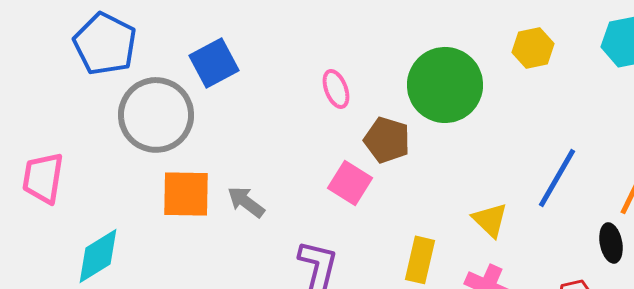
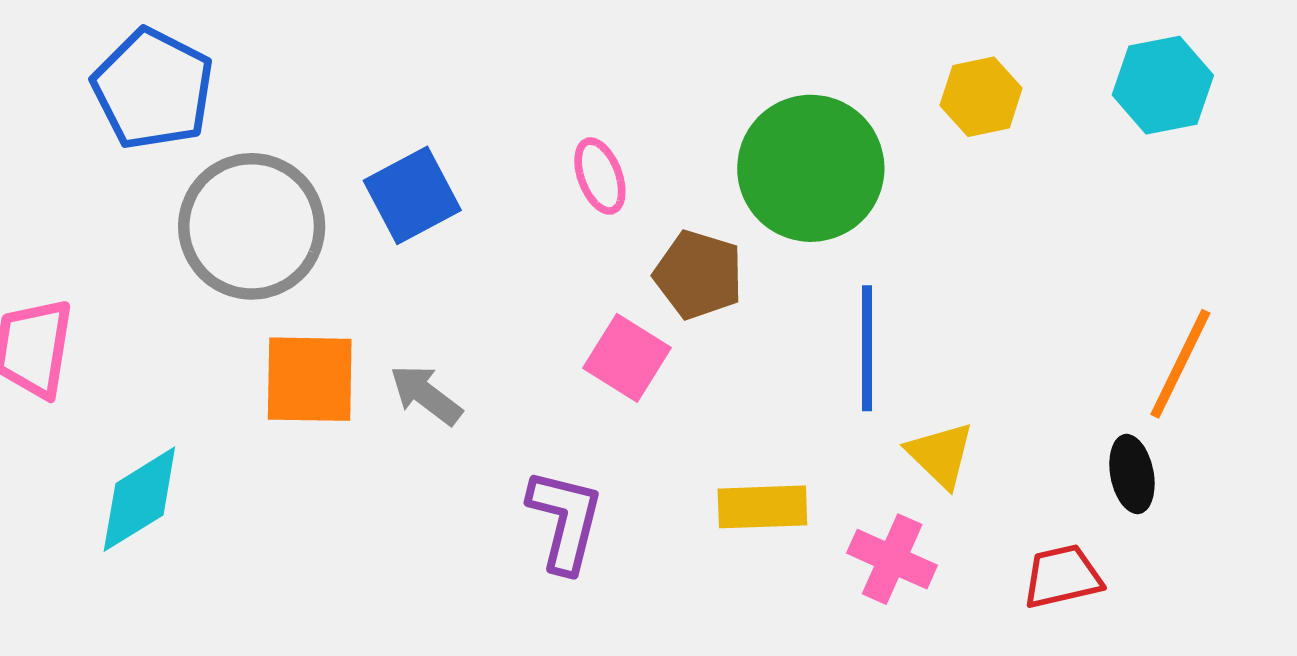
blue square: (214, 63) -> (412, 195), moved
blue line: (557, 178) -> (867, 348), moved, turned -30
yellow triangle: (490, 220) -> (940, 455), moved
yellow rectangle: (420, 260) -> (762, 507), turned 75

